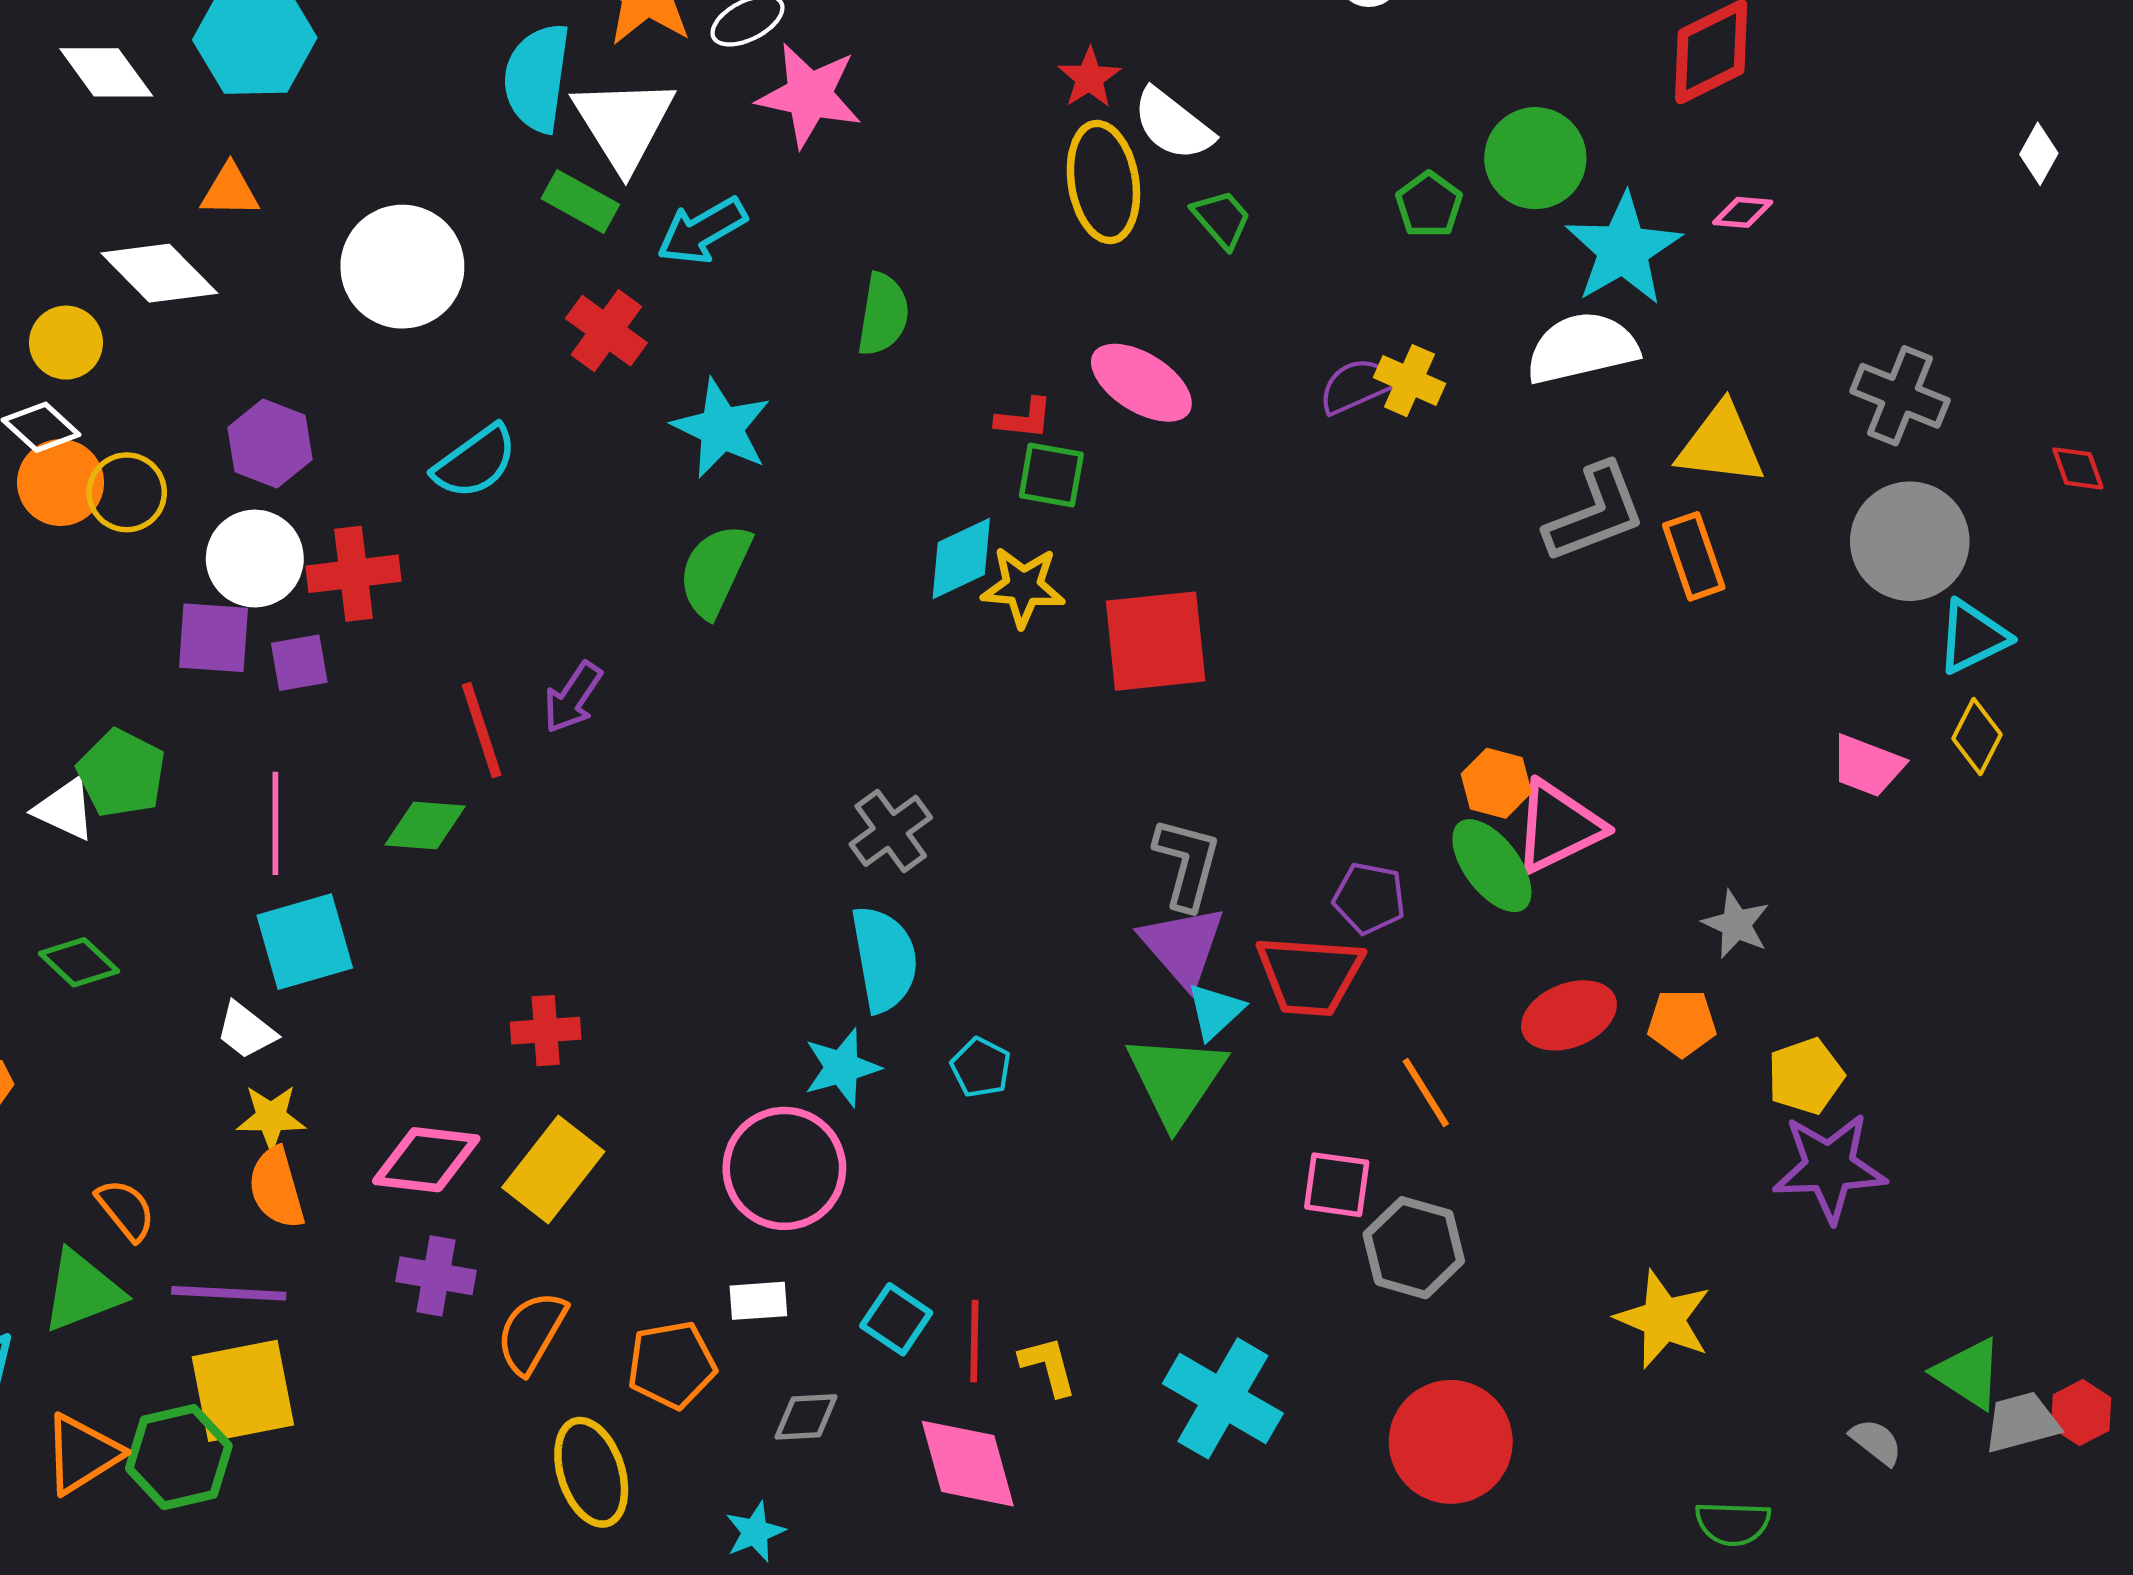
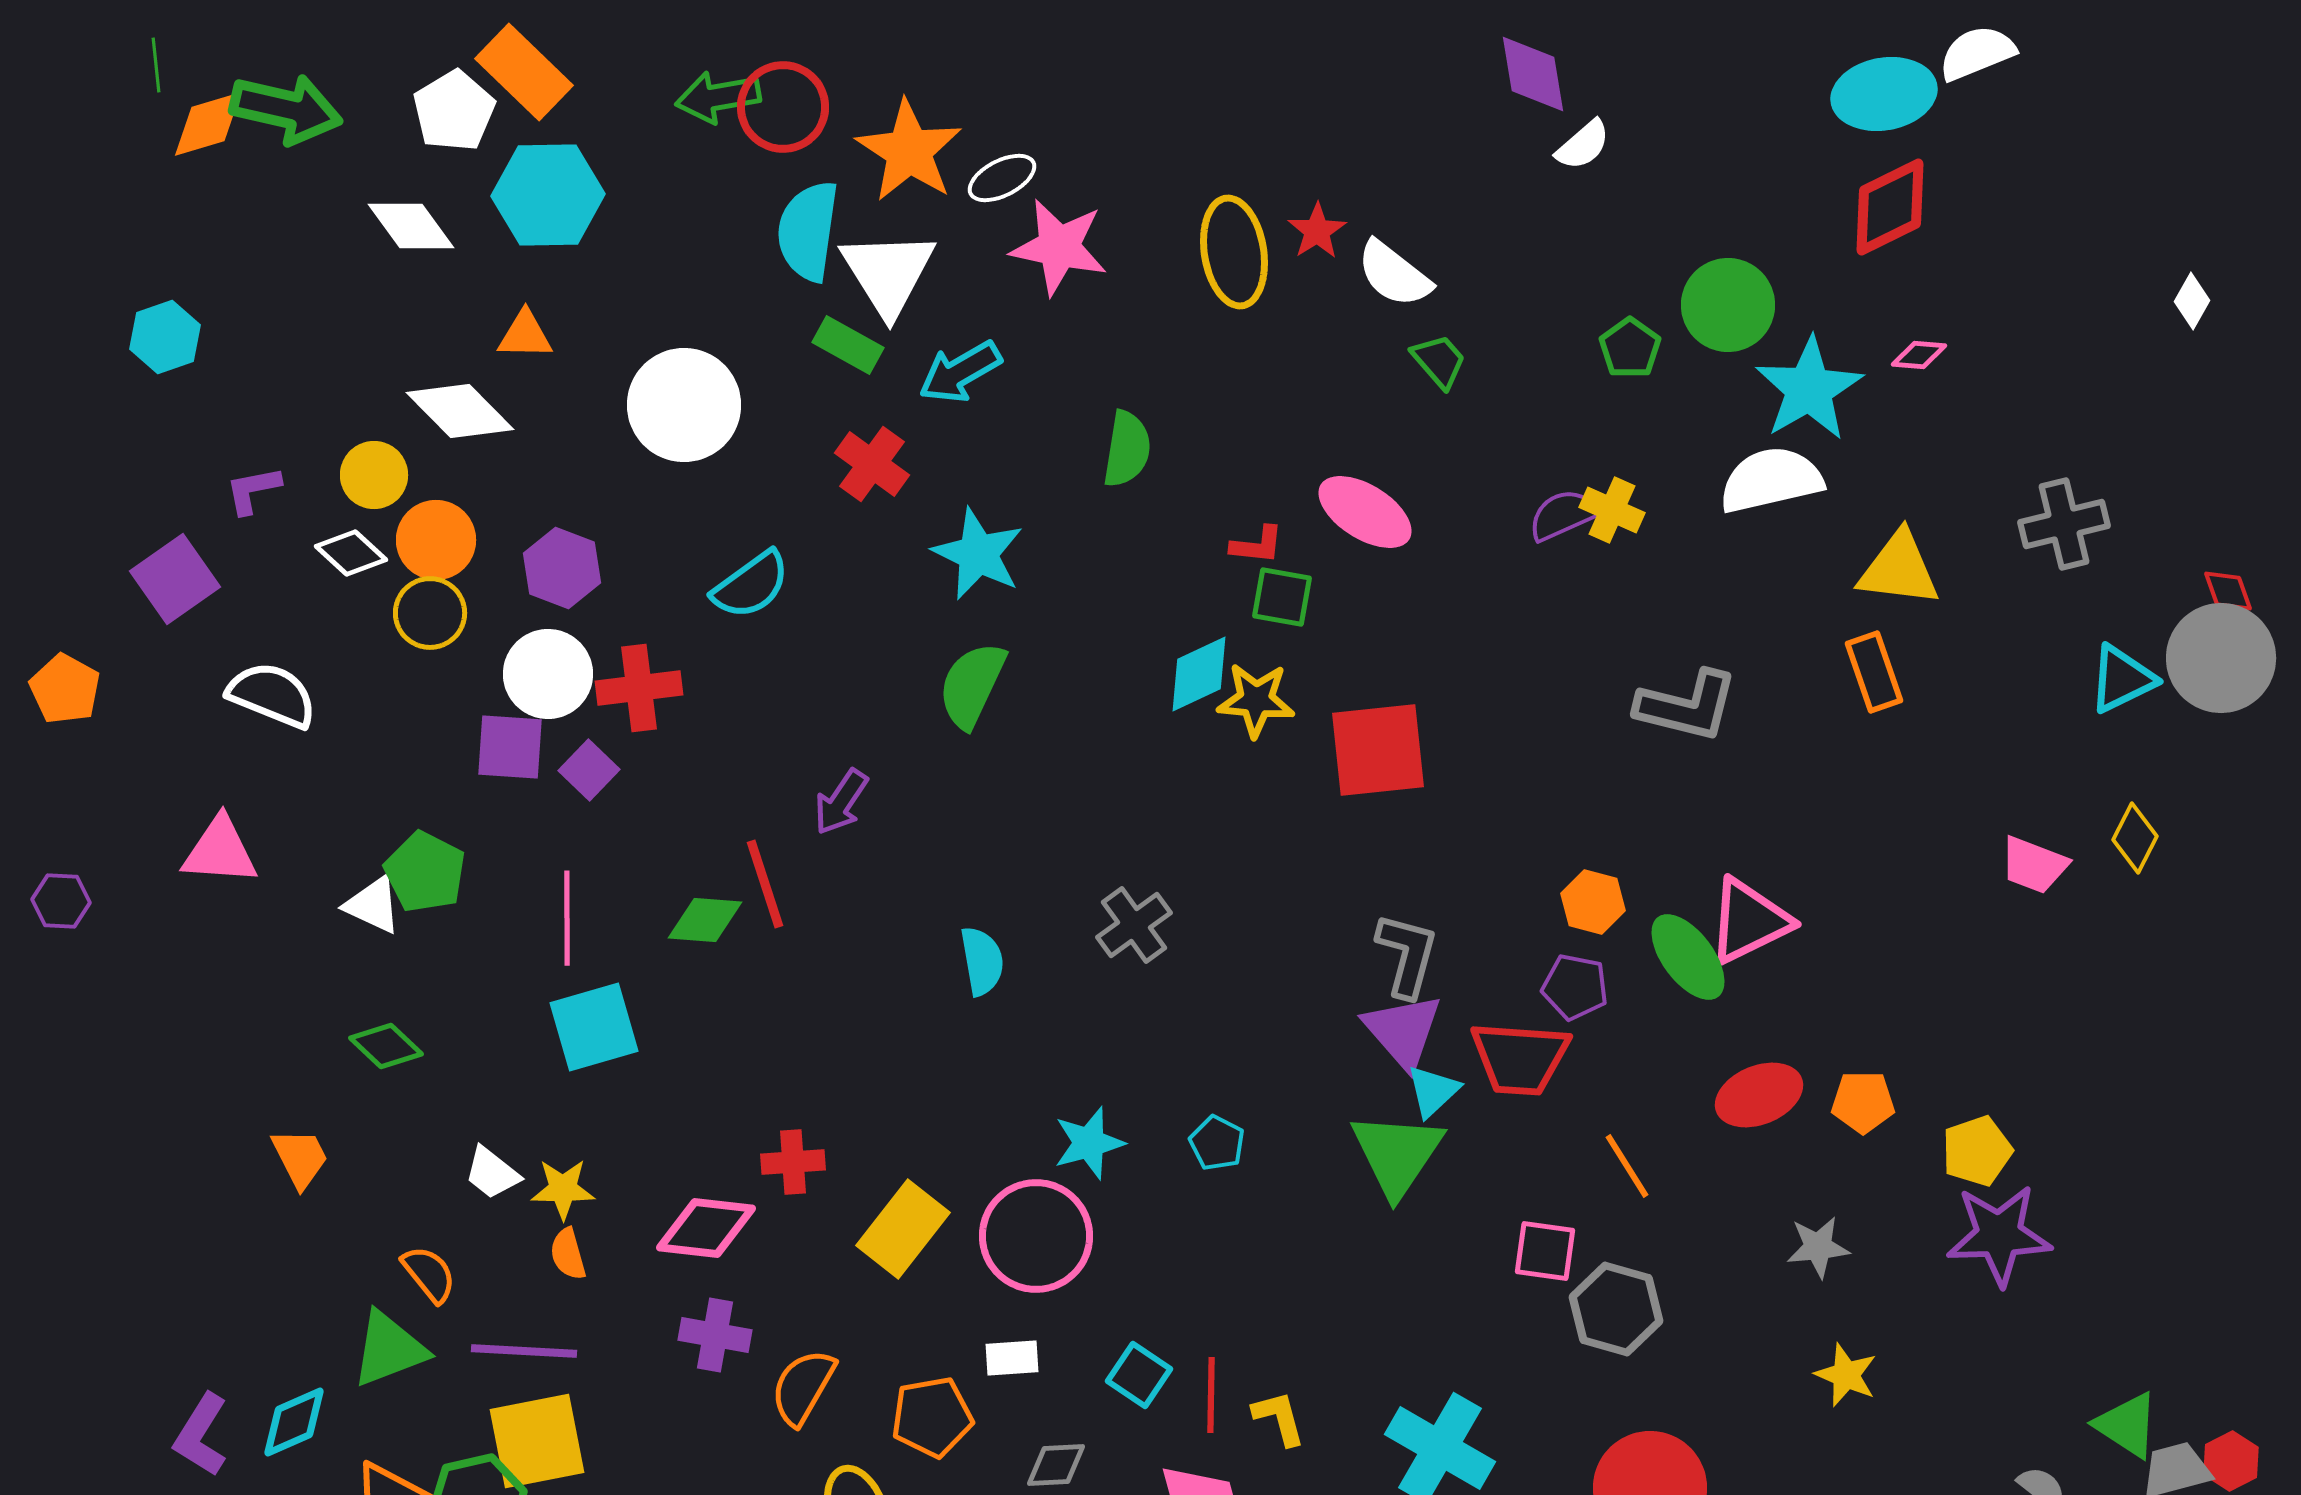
yellow ellipse: (1103, 182) -> (1234, 252), moved
gray cross: (1900, 396) -> (2064, 524), turned -36
orange circle: (61, 483) -> (436, 540), moved
gray L-shape: (1595, 513) -> (1687, 706), moved, turned 35
gray circle: (1910, 541) -> (2221, 658), moved
cyan triangle: (1973, 637) -> (2122, 679), moved
purple square: (299, 663) -> (589, 770), turned -36
red line: (482, 730) -> (765, 884), moved
orange hexagon: (1496, 783) -> (1593, 902), moved
gray star: (1736, 924) -> (1818, 1247), moved, turned -30
cyan semicircle: (884, 959) -> (982, 961), moved, size x0.7
white trapezoid: (246, 1031) -> (492, 1173), moved
red cross: (546, 1031) -> (793, 1162), moved
yellow rectangle: (553, 1170) -> (903, 1229), moved
orange semicircle: (277, 1188) -> (568, 1254), size x0.7
yellow star: (1663, 1319) -> (1846, 1375), size x0.7

